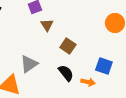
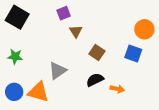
blue square: (104, 66) -> (133, 54), moved
black semicircle: (66, 73) -> (95, 80), turned -78

